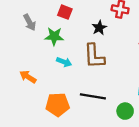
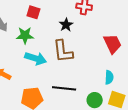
cyan arrow: (64, 62) -> (36, 58), size x1.5

